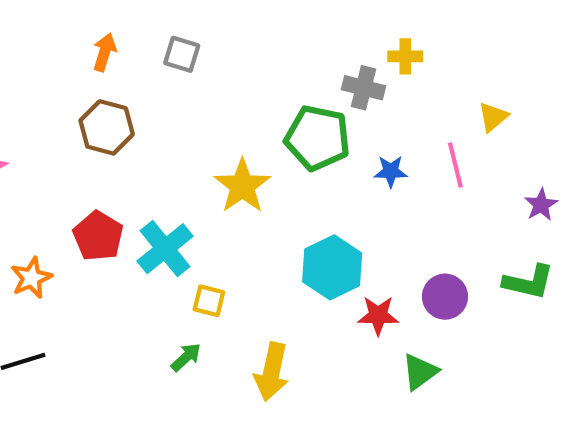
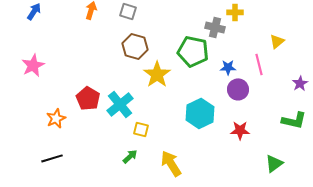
brown hexagon: (107, 127) -> (135, 46), moved
purple circle: (445, 297) -> (238, 89), moved
red star: (378, 315) -> (240, 130), moved
yellow arrow: (272, 372) -> (171, 163), turned 136
green triangle: (420, 372) -> (274, 163), moved

